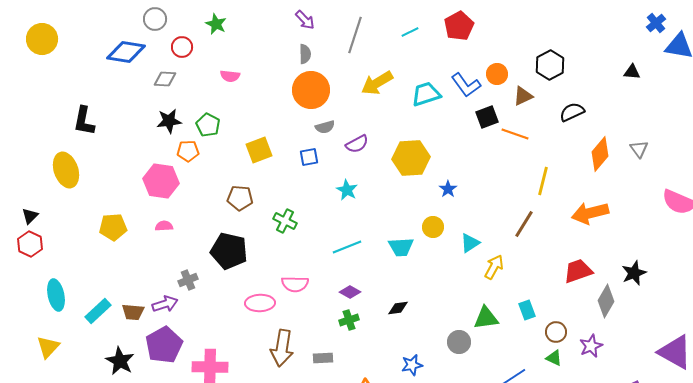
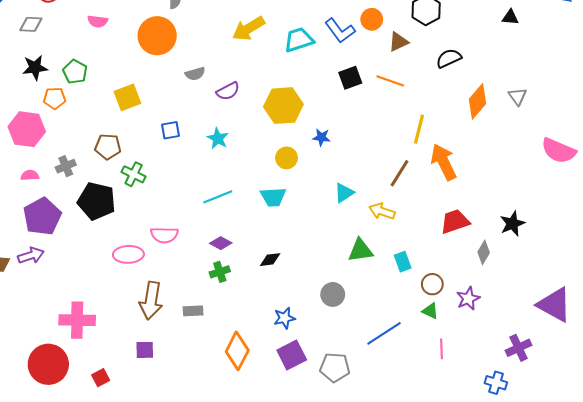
orange circle: (311, 90) -> (157, 36), moved
black square: (487, 117) -> (350, 78), moved
blue square: (309, 157) -> (170, 130), moved
blue star: (448, 189) -> (321, 137), turned -30
orange arrow: (590, 213) -> (444, 162), moved, turned 78
green cross: (285, 221) -> (134, 174), moved
yellow circle: (433, 227) -> (287, 158), moved
yellow arrow: (494, 267) -> (382, 211), moved, turned -100
gray cross: (188, 280) -> (66, 166), moved
gray diamond: (606, 301) -> (484, 252), size x0.7
green triangle: (486, 318) -> (360, 250), moved
purple pentagon: (164, 345) -> (42, 216), moved

